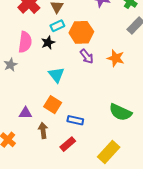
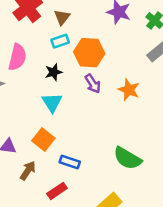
black star: (48, 43) -> (54, 72), moved
brown arrow: (43, 130) -> (28, 171), turned 35

